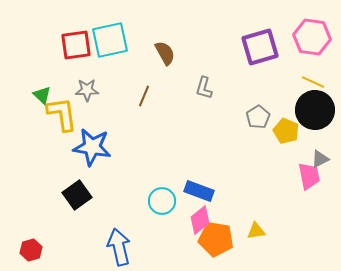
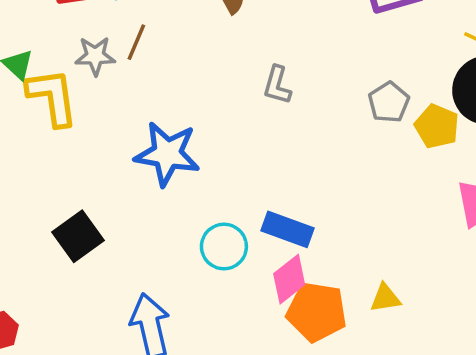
gray L-shape: (204, 88) -> (277, 85), moved
brown line: (144, 96) -> (136, 42), moved
blue star: (92, 147) -> (167, 154), moved

